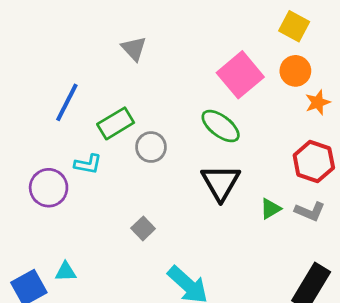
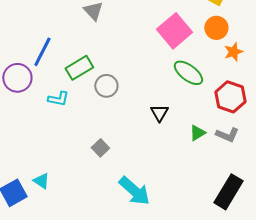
green ellipse: (221, 126) -> (188, 73), moved
black triangle: (221, 182) -> (159, 113), size x0.6
purple circle: (49, 188) -> (17, 78), moved
cyan triangle: (66, 272) -> (41, 181), turned 36

